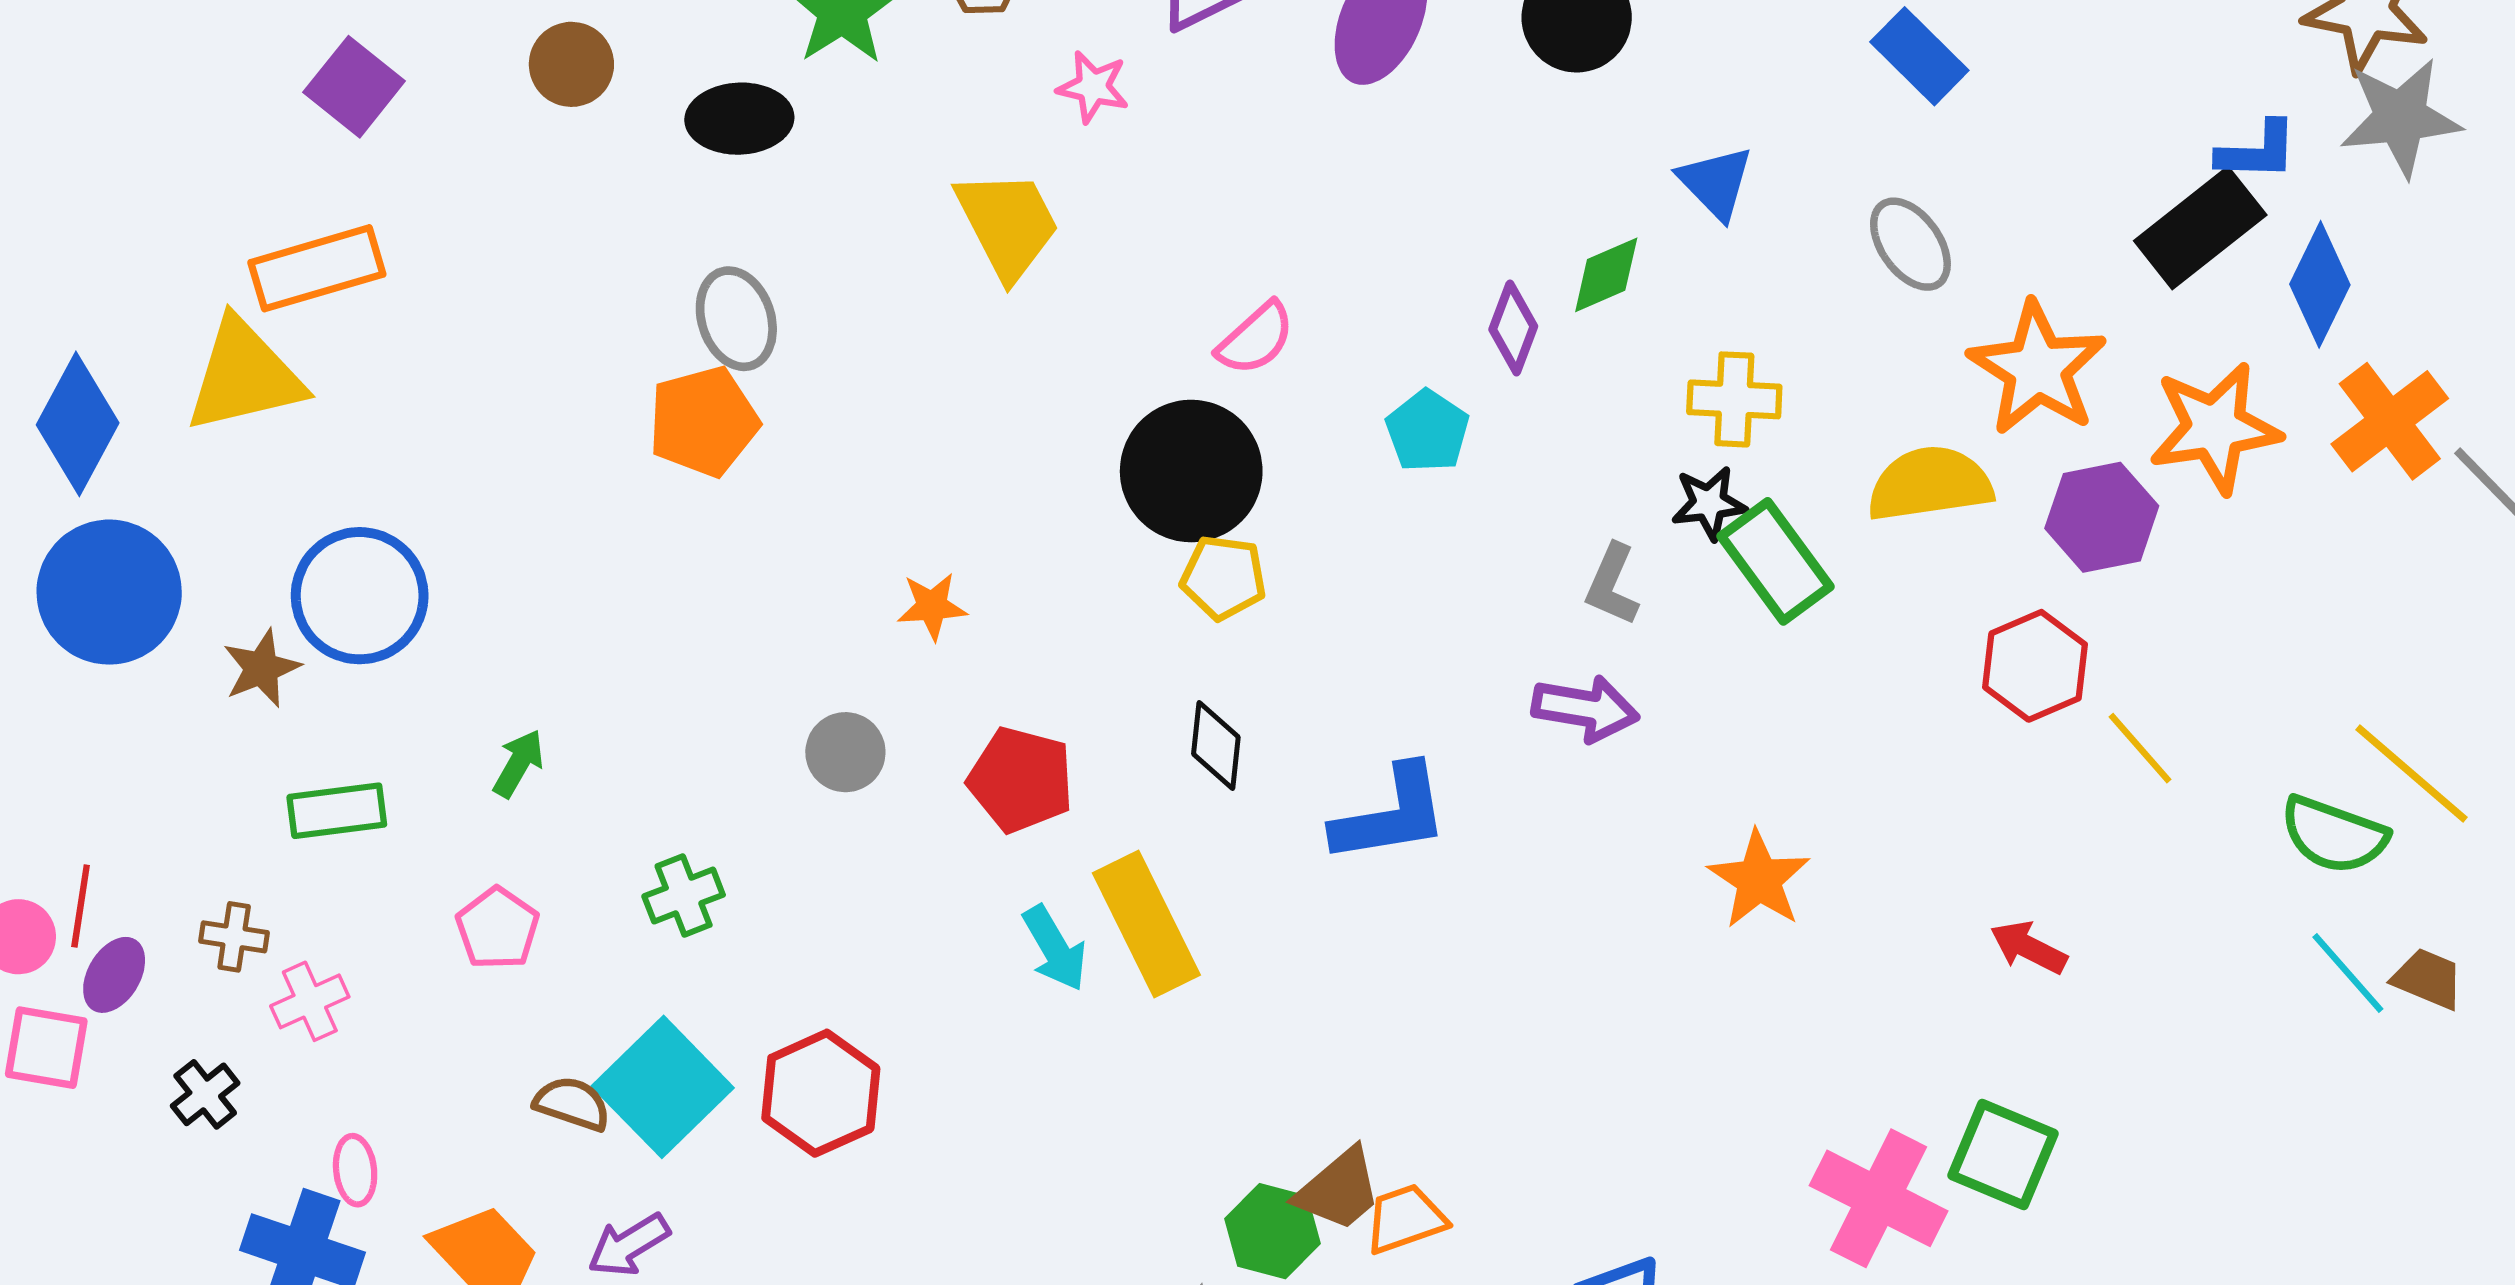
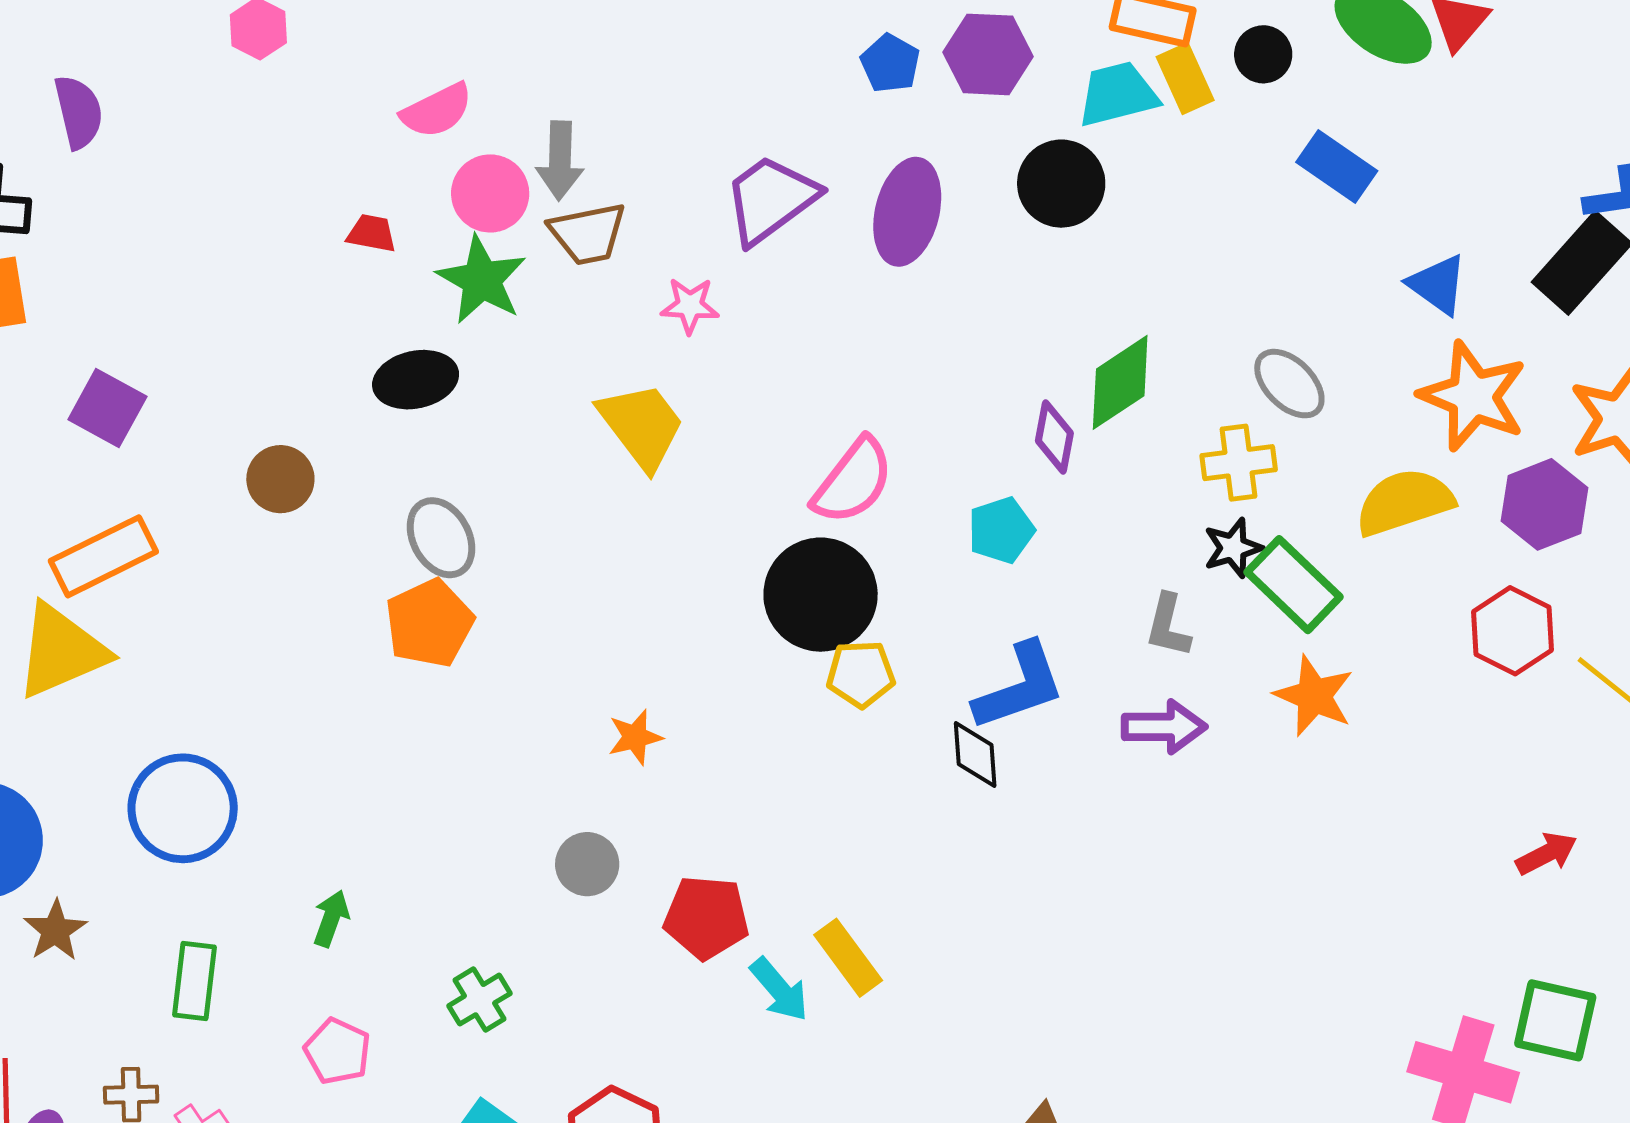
brown circle: (571, 64) -> (280, 479), moved
blue triangle: (1716, 183) -> (1438, 285), moved
gray ellipse: (1910, 244) -> (1289, 384), moved
green diamond: (1606, 275) -> (1120, 382), size x1.4
pink semicircle: (1256, 338) -> (853, 481), size x1.4
cyan pentagon: (1427, 431) -> (1001, 530), turned 30
brown star: (262, 668) -> (55, 931), moved
black diamond: (1216, 746) -> (975, 754), moved
red pentagon: (1021, 780) -> (706, 917), moved
green rectangle: (337, 811) -> (195, 981), turned -66
blue L-shape: (1391, 815) -> (1019, 687), moved
orange star: (1759, 879) -> (1314, 696), moved
yellow rectangle: (1146, 924) -> (848, 958), size x0.7
red arrow: (2029, 947) -> (1547, 854), turned 136

